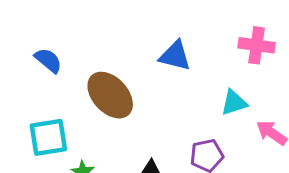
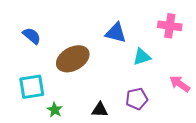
brown ellipse: (110, 95) -> (73, 59), turned -76
cyan triangle: (234, 103) -> (142, 57), moved

